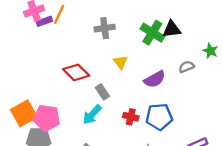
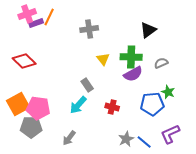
black triangle: (172, 29) -> (148, 30), turned -30
green cross: (152, 33) -> (131, 57), moved, turned -30
green star: (210, 51) -> (168, 92), moved
red diamond: (76, 72) -> (24, 61), moved
blue pentagon: (159, 117) -> (152, 104), moved

